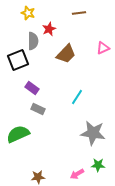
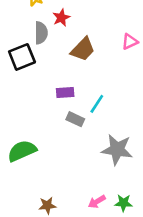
purple rectangle: (32, 88) -> (65, 92), moved, turned -40
gray rectangle: (38, 109) -> (75, 119), moved
green star: (98, 165) -> (123, 203), moved

